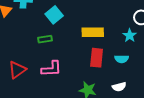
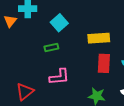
red triangle: (17, 70) -> (25, 92), moved

